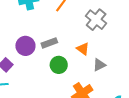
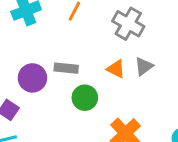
gray rectangle: (49, 43) -> (66, 68), turned 35
gray triangle: (99, 65) -> (144, 66), moved

